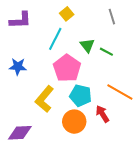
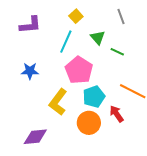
green triangle: (87, 45) -> (98, 37), moved
cyan pentagon: (81, 96) -> (94, 97), turned -30

